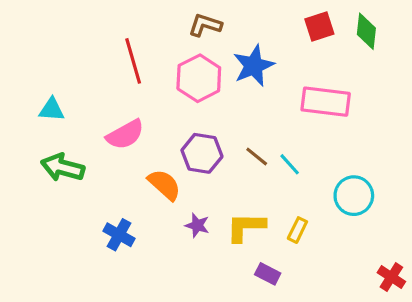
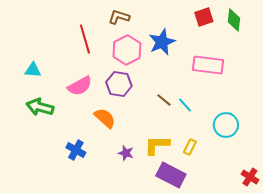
brown L-shape: (205, 25) -> (119, 17), moved
purple hexagon: (202, 153) -> (119, 84), moved
purple star: (197, 225) -> (126, 153), moved
purple rectangle: (268, 274) -> (171, 175), size x1.8

